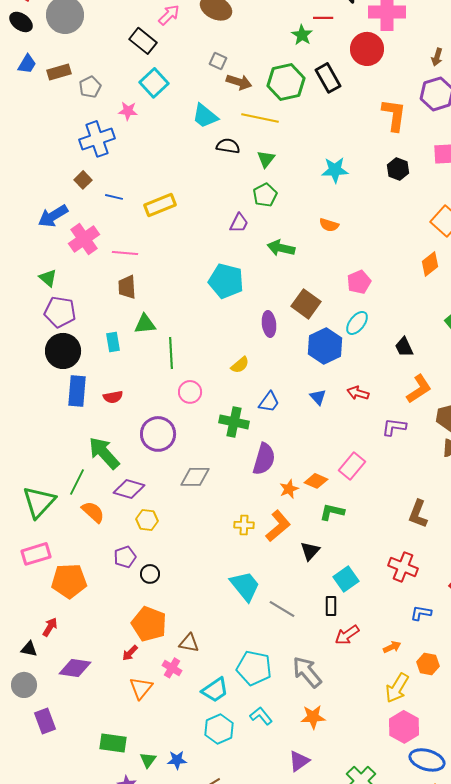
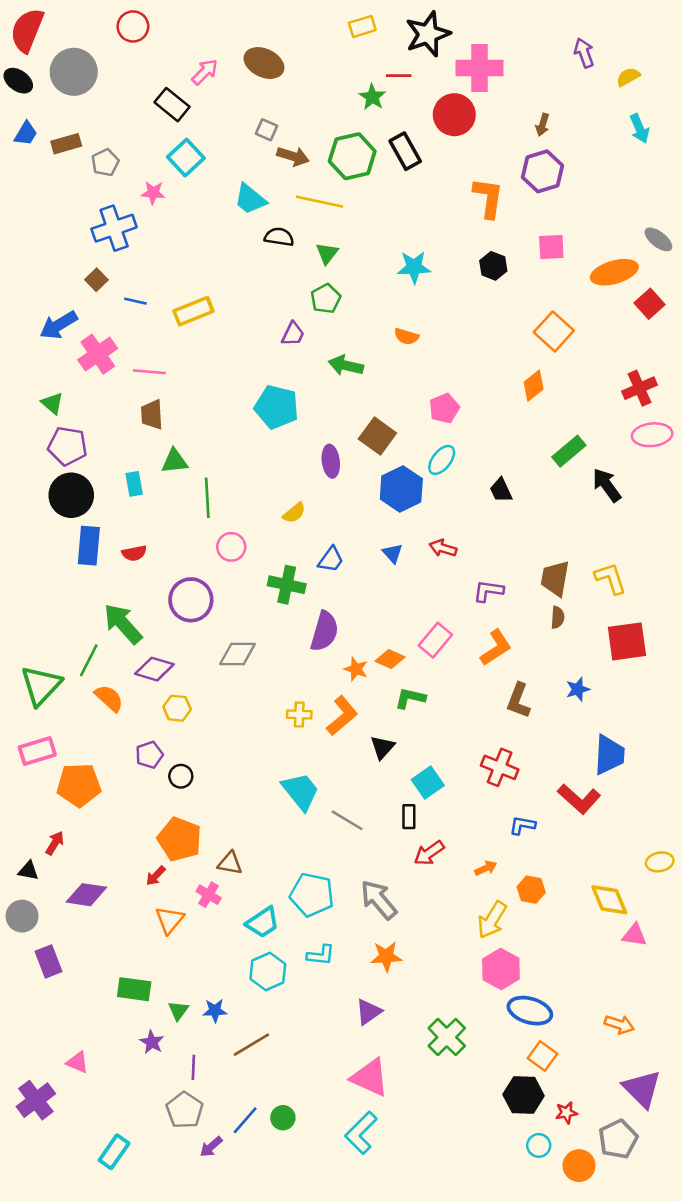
orange L-shape: (419, 389) -> (496, 648), moved
orange star: (289, 489) -> (356, 669), turned -30
cyan L-shape: (261, 716) -> (321, 955), turned 135

